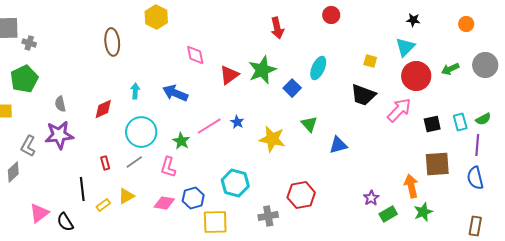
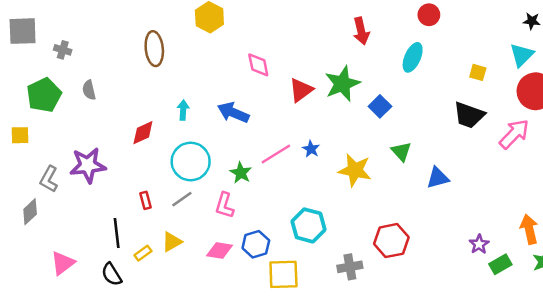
gray cross: (29, 43) -> (63, 50), moved
cyan ellipse: (318, 68) -> (413, 57), moved
gray semicircle: (60, 104) -> (89, 90), moved
black semicircle: (65, 222) -> (112, 274), moved

